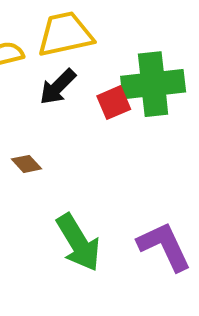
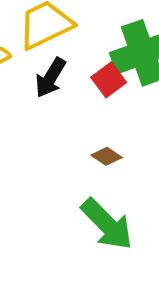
brown diamond: (26, 164) -> (107, 156), moved

